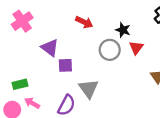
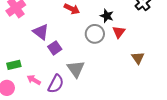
purple square: (65, 65) -> (55, 48), turned -32
pink arrow: (32, 103) -> (34, 80), moved

